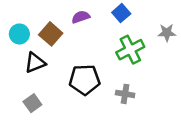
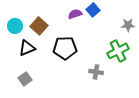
purple semicircle: (81, 17) -> (75, 14), moved
green cross: (130, 50) -> (118, 51), moved
black pentagon: (85, 80) -> (65, 48), moved

